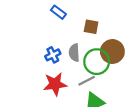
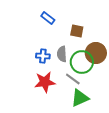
blue cross: (53, 55) -> (43, 56), turned 32
gray line: (87, 81) -> (73, 79), turned 63

